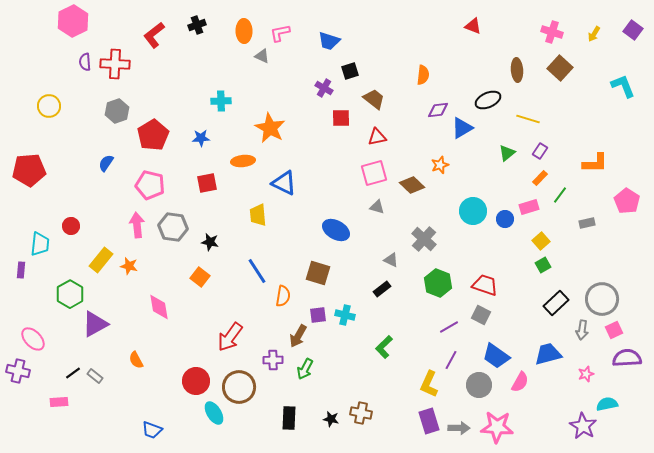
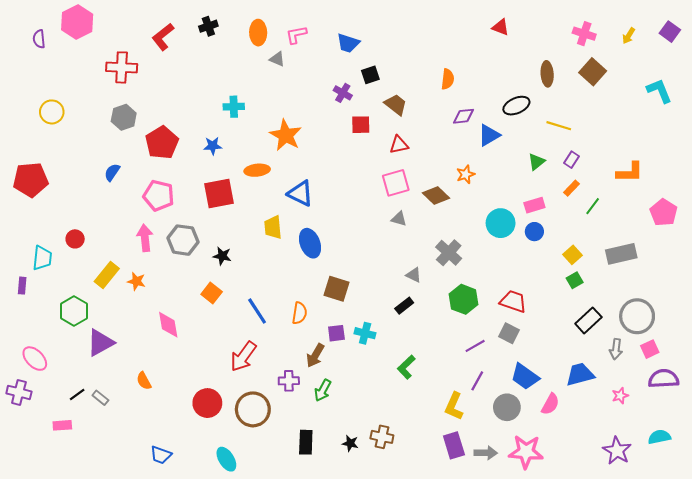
purple semicircle: (85, 62) -> (39, 39), moved
red square: (207, 183) -> (219, 193), size x1.4
pink rectangle: (529, 207) -> (534, 205), moved
gray rectangle: (587, 223) -> (621, 254), moved, size x1.8
blue ellipse: (336, 230) -> (310, 243), moved, turned 40
blue line: (257, 271) -> (257, 311), moved
cyan semicircle: (607, 404) -> (659, 437), moved
cyan ellipse: (214, 413) -> (226, 459), moved

